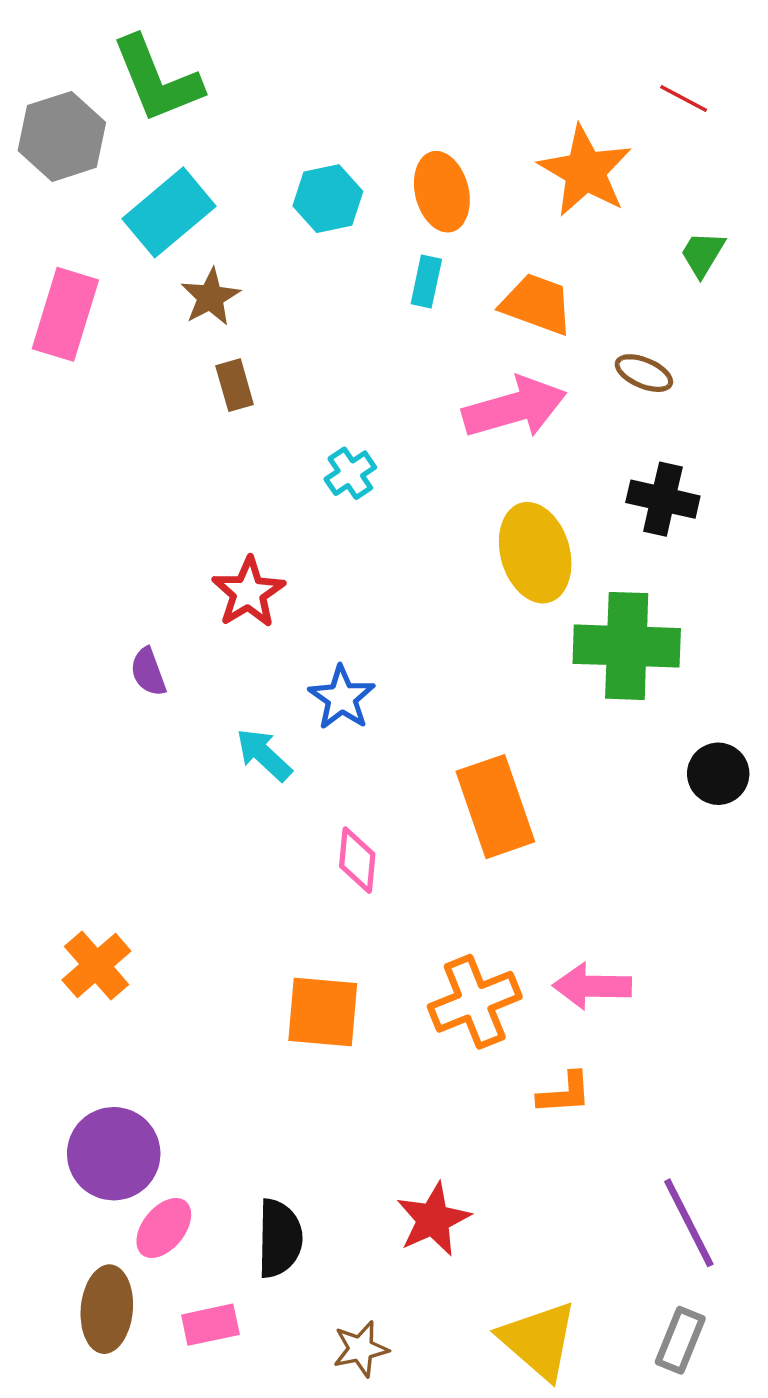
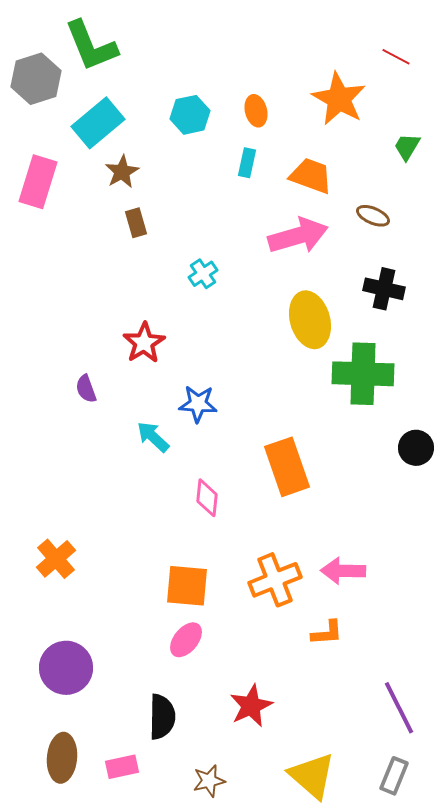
orange ellipse: (442, 192) -> (256, 111), size x0.7
blue star: (342, 698) -> (198, 404), turned -30
pink ellipse: (164, 1228) -> (186, 640), moved

